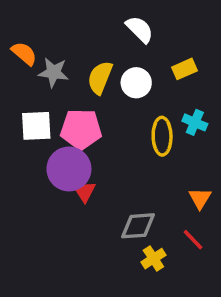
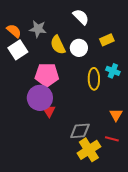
gray star: (53, 72) -> (38, 29), moved
yellow semicircle: (100, 78) -> (58, 45), turned -48
white square: (36, 126) -> (18, 50), moved, turned -30
red line: (193, 240) -> (112, 139), turned -32
yellow cross: (153, 259) -> (89, 150), size x1.6

